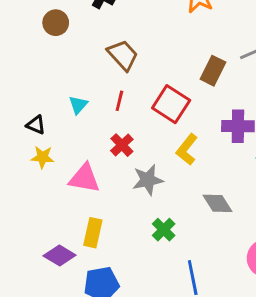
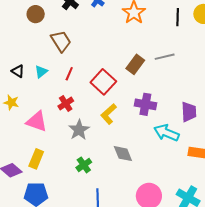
brown trapezoid: (123, 55) -> (61, 41), moved
black triangle: (36, 125) -> (18, 71), moved
gray star: (148, 180) -> (79, 130), turned -30

